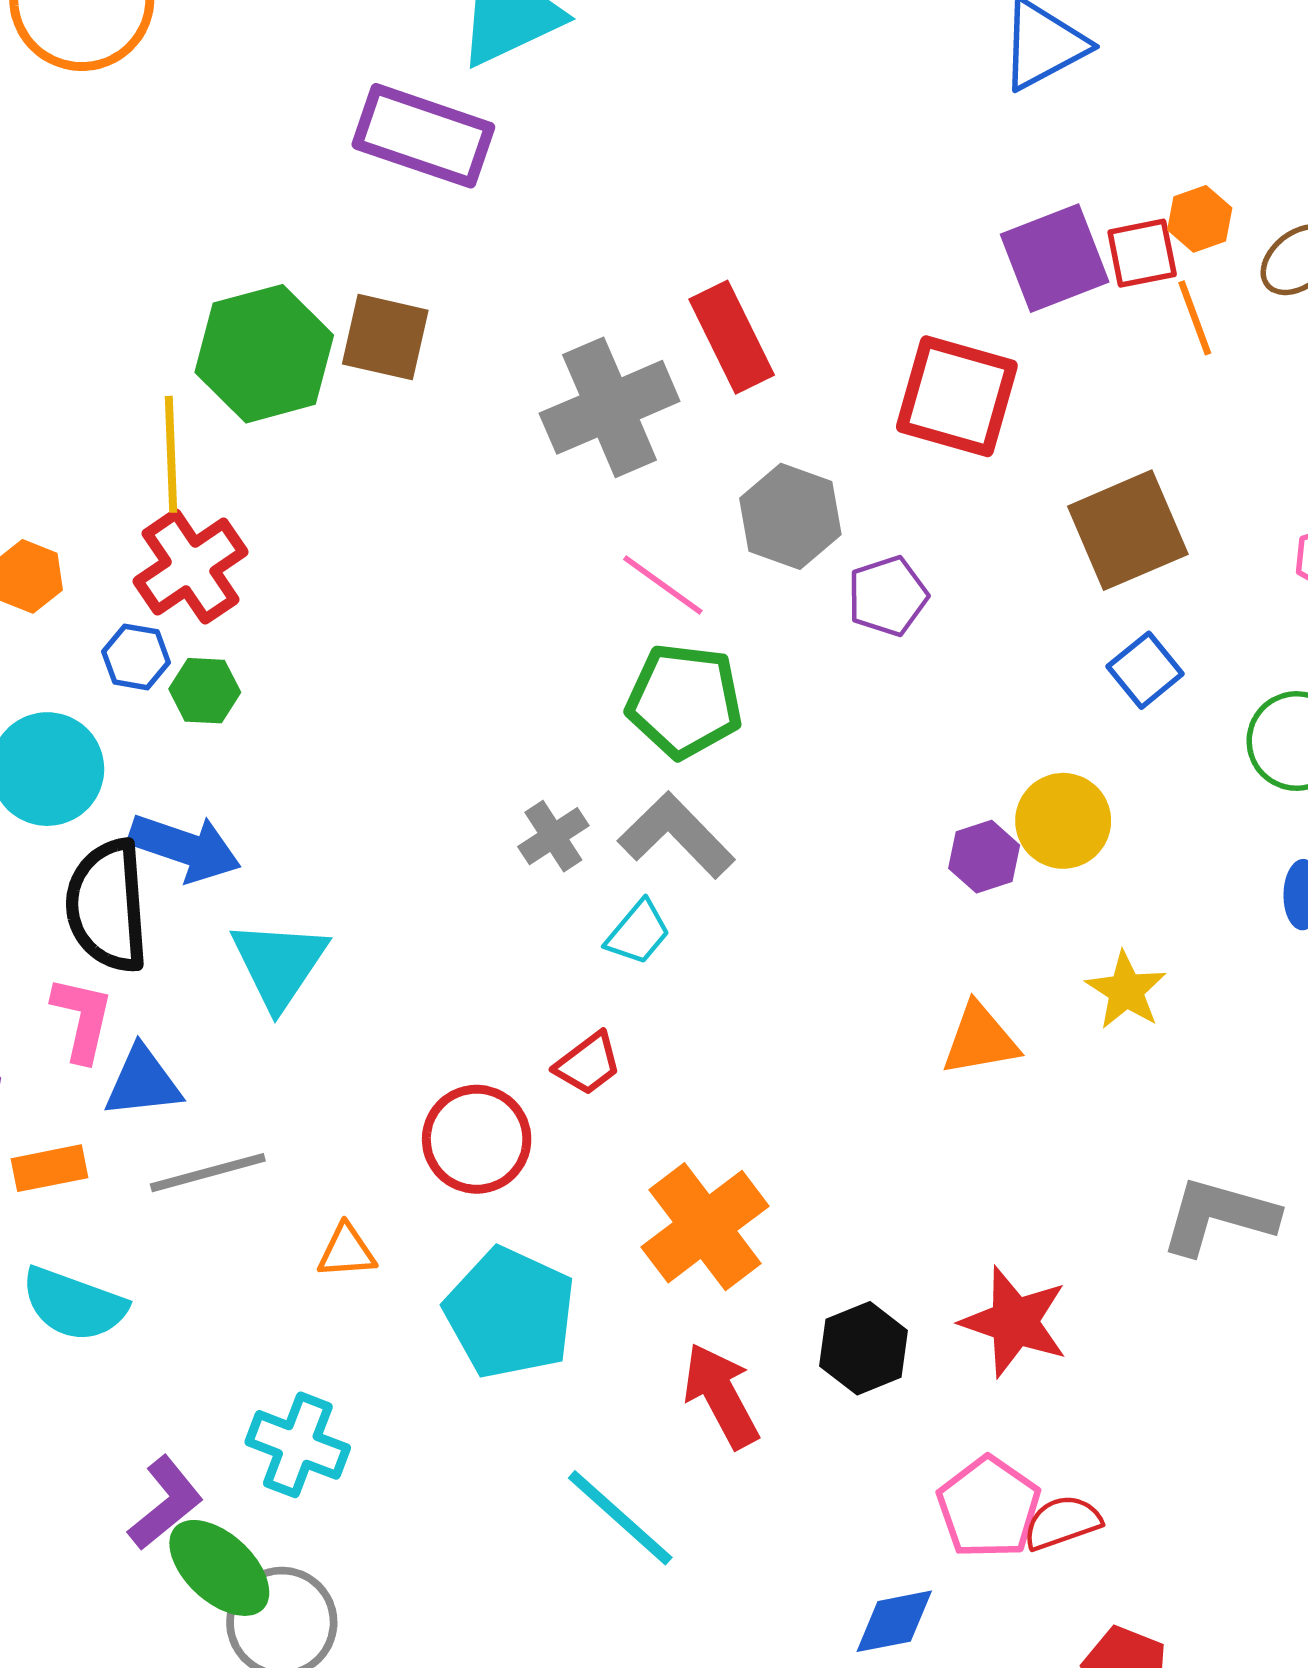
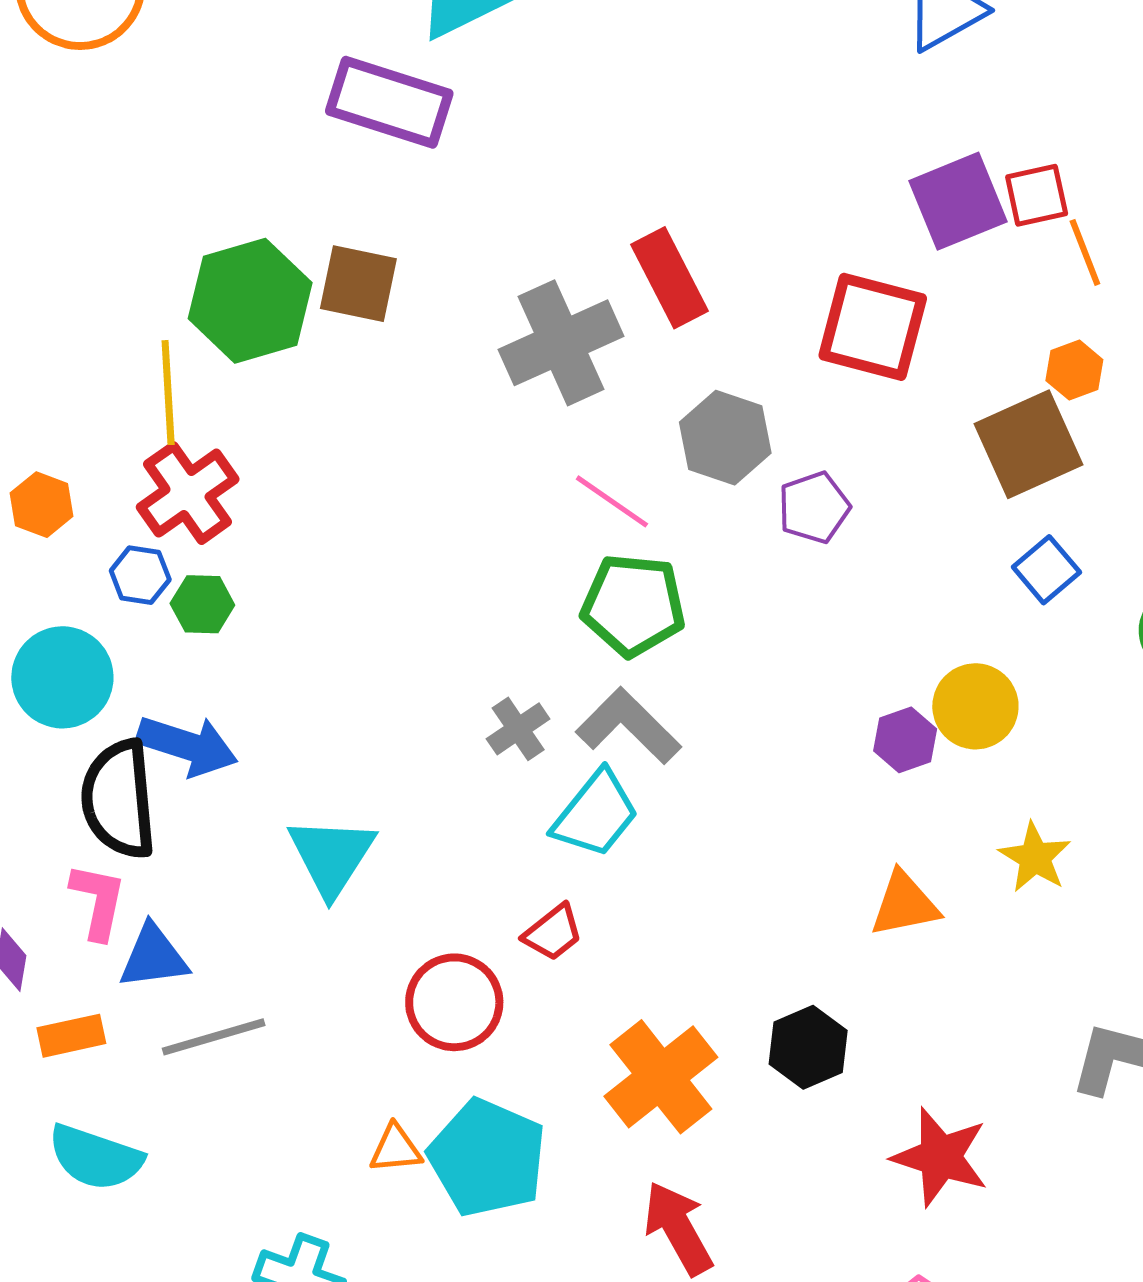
orange hexagon: (1200, 219) -> (1074, 370), moved
cyan trapezoid: (638, 933) -> (596, 814), size x1.5
cyan triangle: (279, 964) -> (331, 856), moved
orange triangle: (346, 1251) -> (396, 1149), moved
black hexagon: (864, 1348) -> (808, 1047), moved

